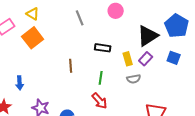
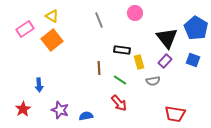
black triangle: (148, 36) -> (167, 38), turned -35
yellow rectangle: (128, 59) -> (139, 62), moved
brown line: (71, 66) -> (99, 68), moved
green line: (101, 78) -> (120, 80), turned -64

